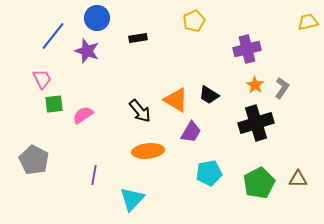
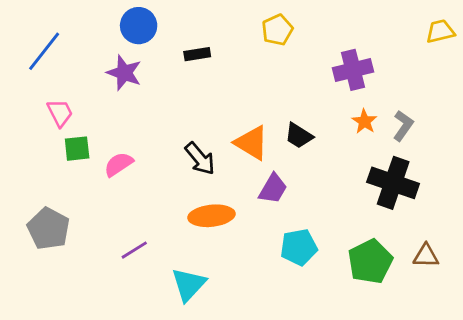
blue line: (53, 36) -> (44, 51), moved
black cross: (256, 123) -> (393, 183), moved, turned 36
purple line: (94, 175) -> (134, 250), turned 48

